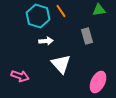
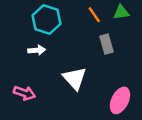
orange line: (61, 11) -> (94, 15), moved
white arrow: (46, 41) -> (37, 50), moved

